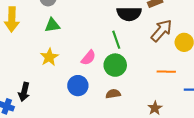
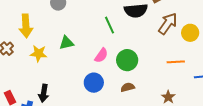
green triangle: (52, 25) -> (66, 43), moved
green line: (116, 40) -> (109, 25), moved
yellow star: (49, 57) -> (39, 53), moved, turned -30

